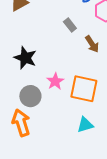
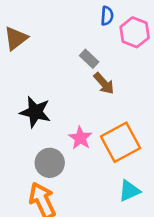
brown arrow: (92, 44) -> (104, 83), moved
orange square: (84, 89) -> (121, 142), turned -32

